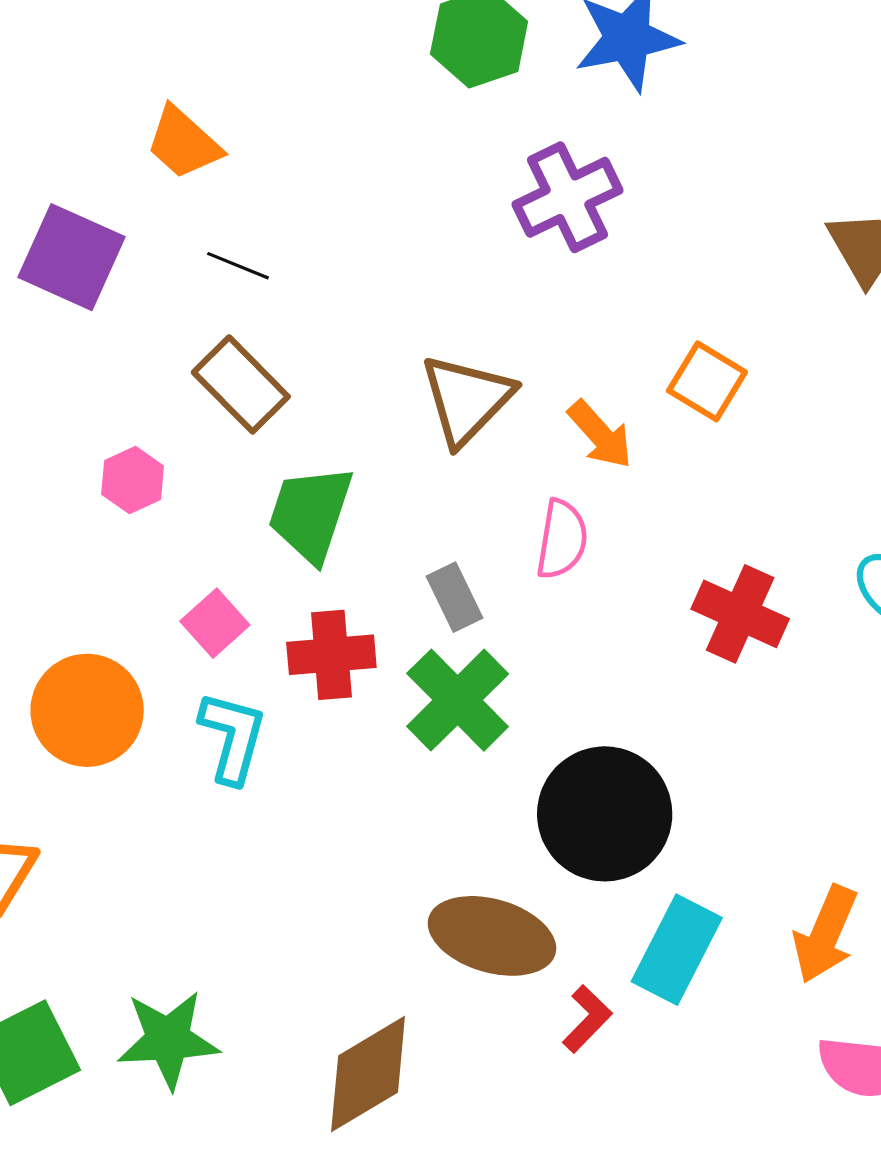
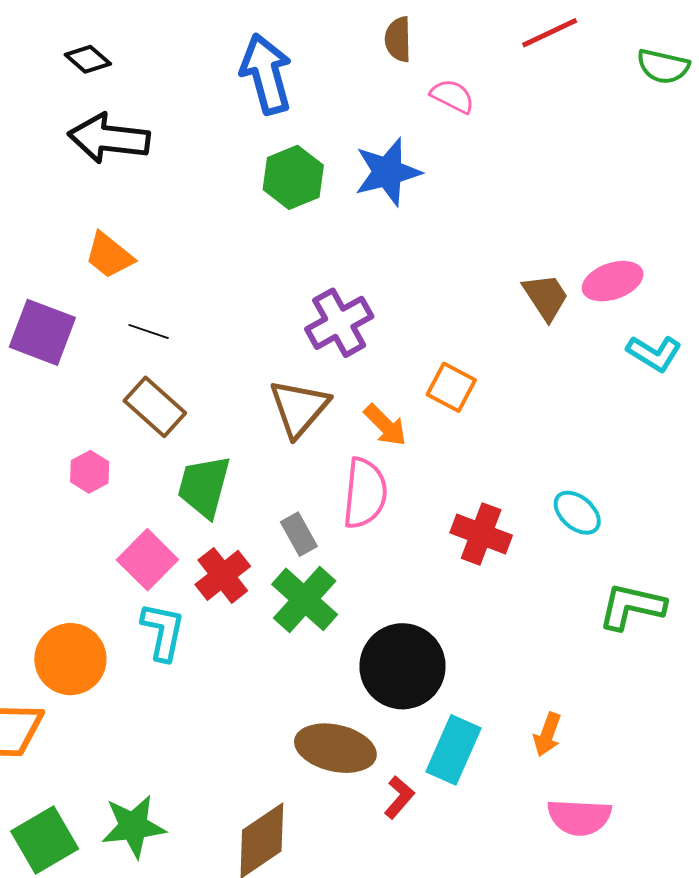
purple cross: (567, 197) -> (339, 323), moved
pink semicircle: (562, 539) -> (365, 493), size x1.4
pink square: (215, 623) -> (147, 560), size x1.4
red cross: (331, 655) -> (223, 575), turned -30
orange circle: (87, 710) -> (70, 659), moved
orange arrow: (825, 934) -> (547, 734), size x0.7

